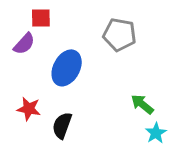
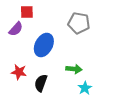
green arrow: (142, 104) -> (74, 69), moved, turned 147
cyan star: (156, 133) -> (85, 88), moved

